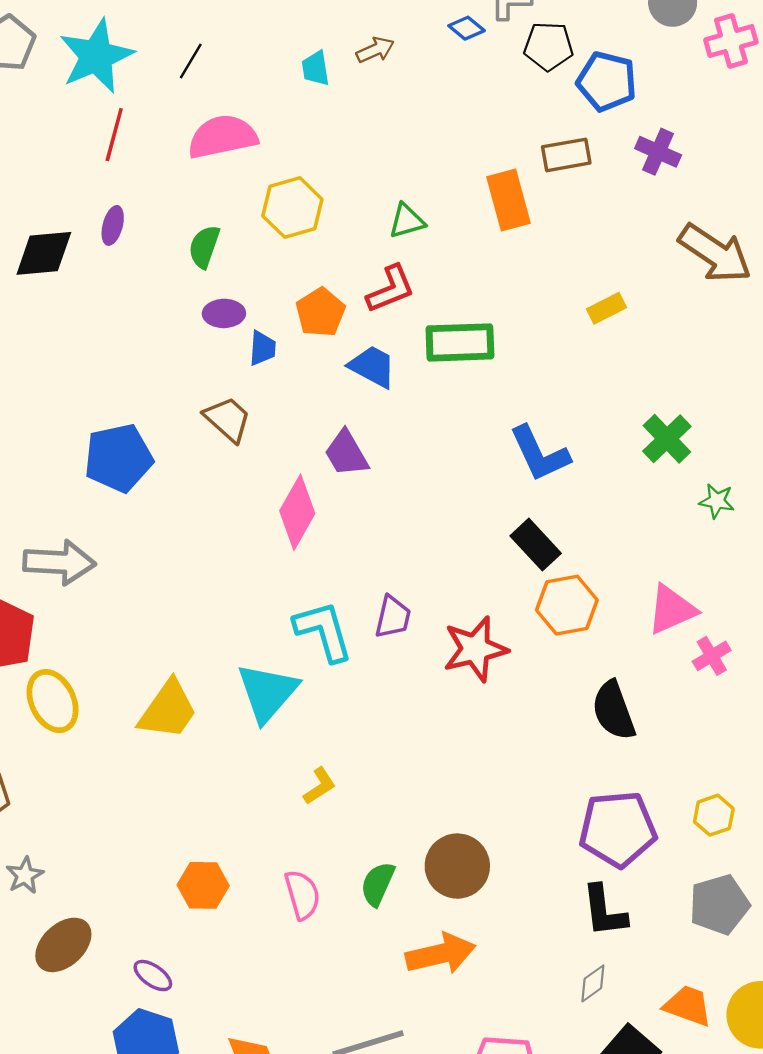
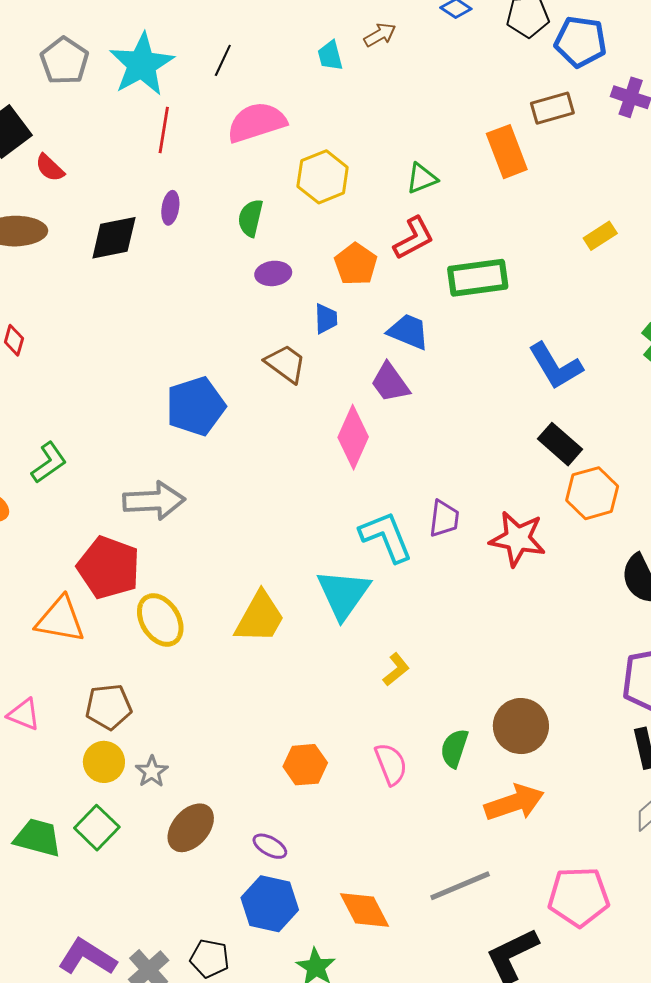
blue trapezoid: (262, 348) -> (326, 319), moved
blue trapezoid: (372, 366) -> (408, 332), moved
red star: (475, 649) -> (517, 539), turned 30

